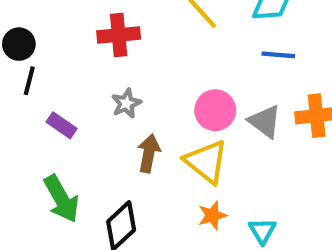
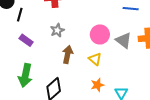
black line: (29, 81) -> (20, 15), moved
yellow triangle: (206, 162) -> (95, 59), size x0.6
green arrow: (61, 199) -> (25, 75), turned 40

